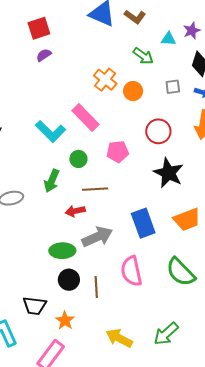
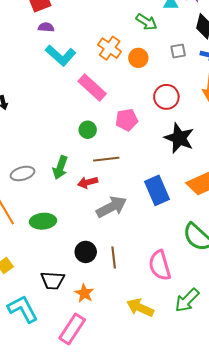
purple semicircle: (44, 55) -> (46, 27), turned 42
cyan L-shape: (51, 131) -> (61, 55), moved
green arrow: (52, 181) -> (60, 168), moved
green ellipse: (62, 251) -> (43, 221), moved
pink semicircle: (131, 271) -> (160, 265), moved

